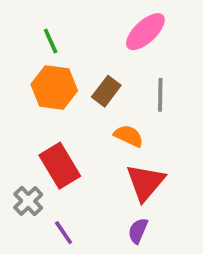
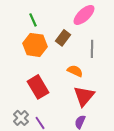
brown rectangle: (106, 91) -> (63, 38), moved
gray cross: (28, 201) -> (21, 118), moved

